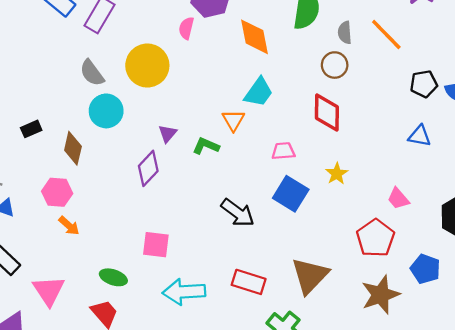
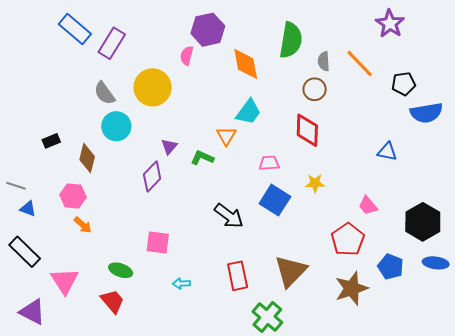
black pentagon: (424, 84) -> (404, 84), moved
yellow star: (337, 174) -> (315, 183), turned 30
red rectangle: (249, 282) -> (238, 276), turned 60
cyan arrow: (184, 292) -> (182, 284), size x0.5

